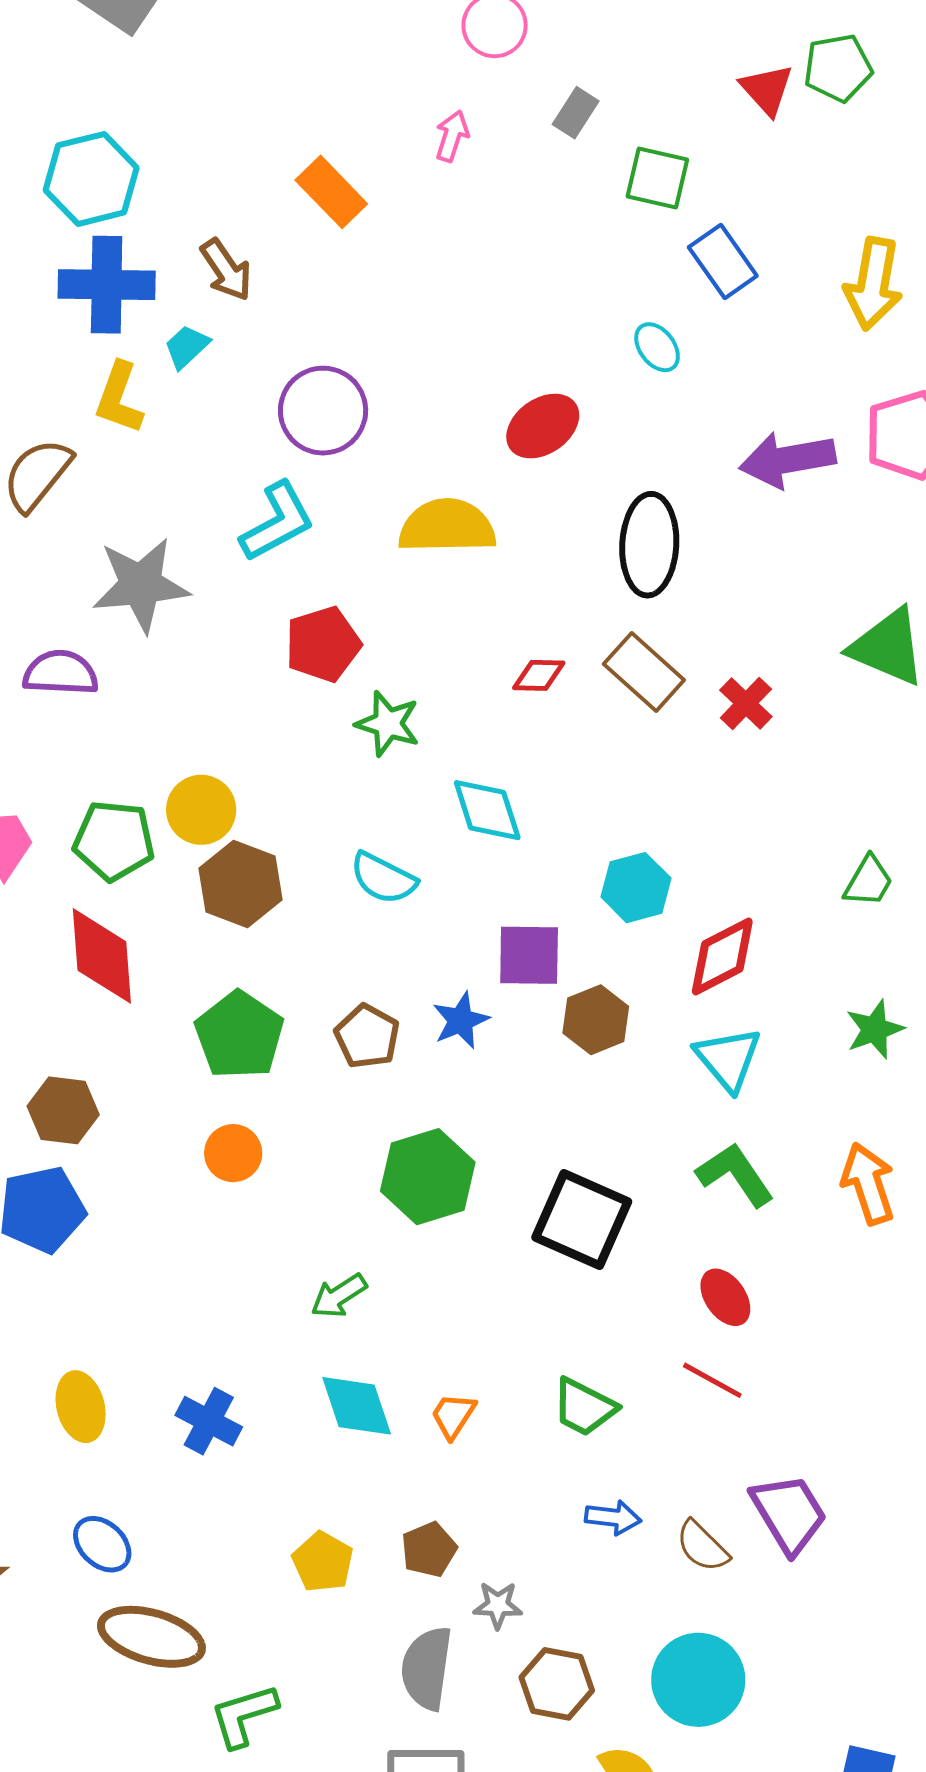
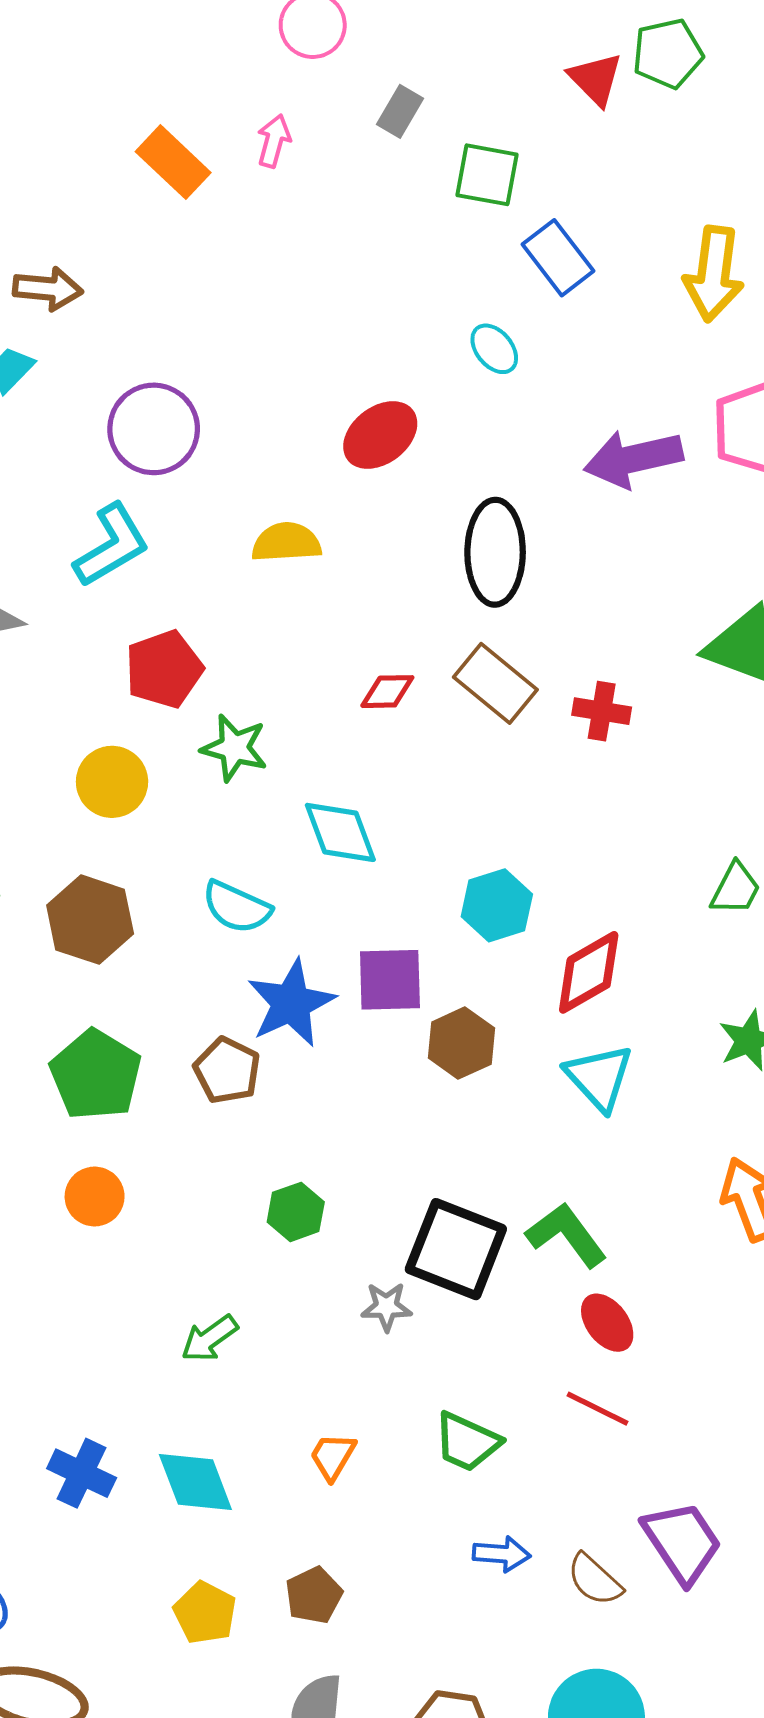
orange rectangle: (331, 192) -> (173, 162), moved
brown arrow: (226, 270) -> (48, 289), turned -48
yellow semicircle: (447, 526) -> (286, 542), size x0.7
red cross: (746, 703) -> (602, 711), turned -32
yellow circle: (201, 810) -> (112, 782), moved
blue star: (461, 1020) -> (291, 1003), moved, size x1.5
green L-shape: (735, 1175) -> (566, 1235), moved
green hexagon: (428, 1177) -> (296, 1212), size x0.6
cyan diamond: (357, 1406) -> (195, 1482), moved
gray star: (498, 1605) -> (386, 1307), moved

